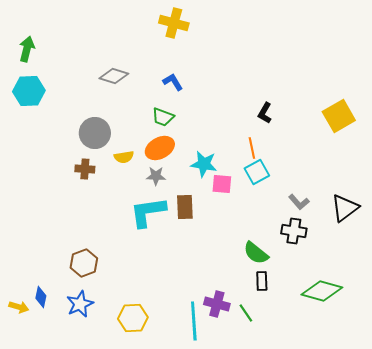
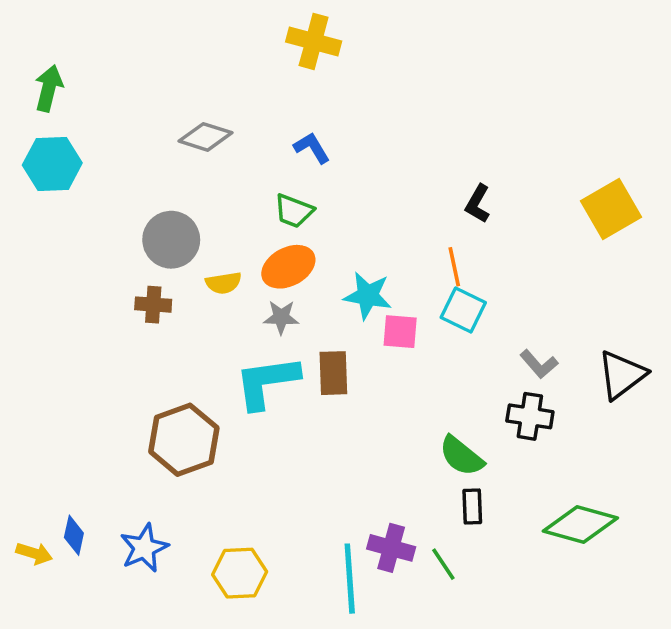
cyan square: (257, 172) -> (463, 310), turned -35
brown hexagon: (84, 263) -> (184, 440), moved, size x1.4

